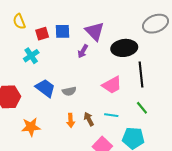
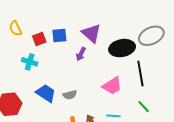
gray ellipse: (156, 24) -> (151, 36), moved
cyan cross: (31, 56) -> (30, 62), turned -35

